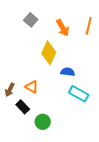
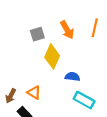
gray square: (31, 20) -> (37, 34), moved, turned 32

